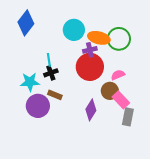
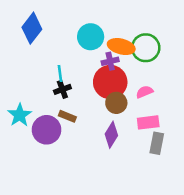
cyan star: (30, 82) -> (20, 115), moved, turned -30
brown circle: (110, 91) -> (116, 103), moved
pink rectangle: (121, 100) -> (148, 122), turned -54

